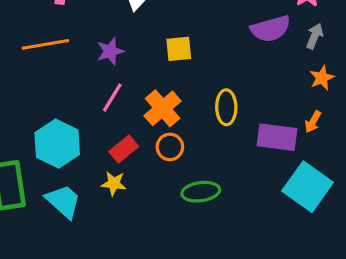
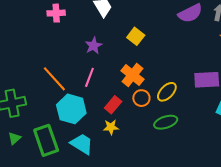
orange line: (45, 44) -> (54, 79), moved, turned 68
yellow square: (179, 49) -> (136, 36), turned -36
pink line: (112, 98) -> (89, 77), moved
yellow ellipse: (226, 107) -> (167, 92), moved, turned 55

